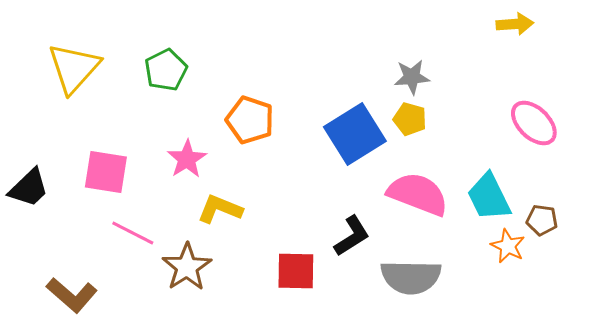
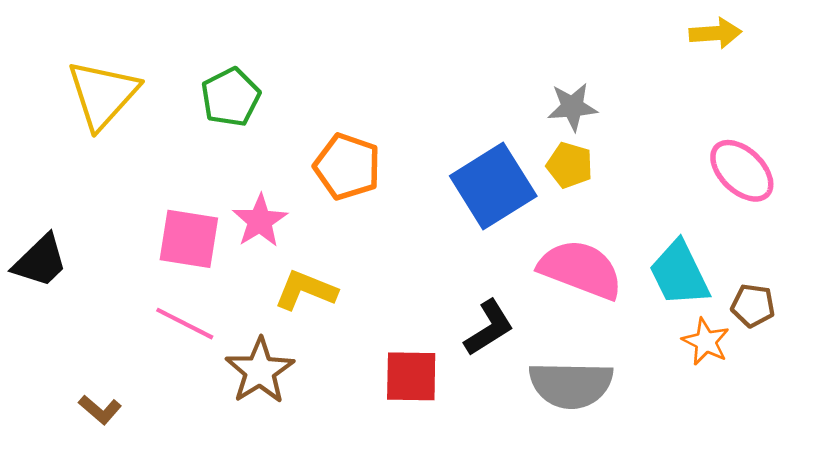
pink square: (106, 172) -> (189, 239), moved
brown L-shape: (72, 295) -> (100, 410), size x0.6

